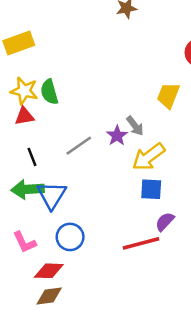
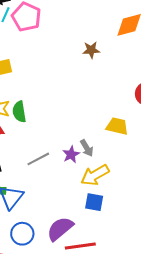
yellow trapezoid: (168, 95) -> (117, 126), turned 75
purple semicircle: (165, 222) -> (60, 229), moved, size x1.6

